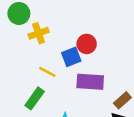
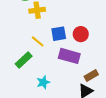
red circle: (87, 44) -> (81, 34), moved

